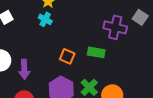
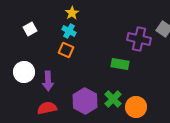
orange square: (67, 56) -> (66, 50), moved

